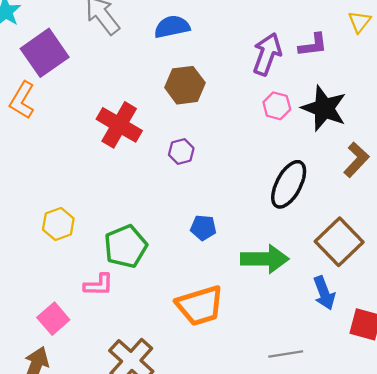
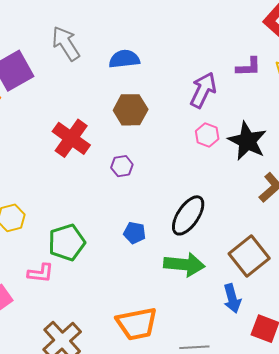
purple L-shape: (313, 45) -> (249, 67), moved
black ellipse: (289, 184) -> (188, 215), moved
orange trapezoid: (200, 306) -> (137, 324), moved

